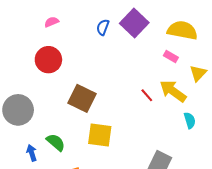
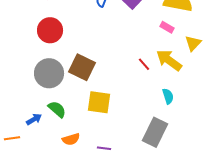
gray circle: (18, 110) -> (49, 73), moved
cyan semicircle: (190, 120) -> (168, 96), moved
blue arrow: (32, 153) -> (34, 119), turned 77

